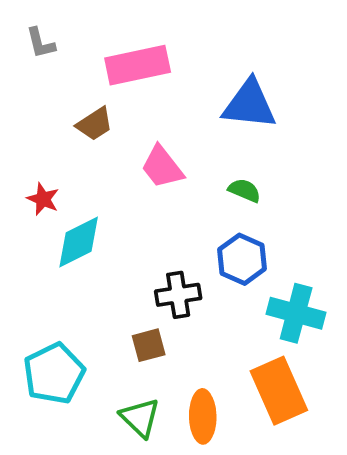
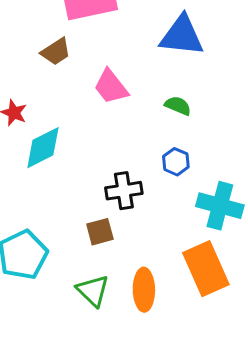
blue hexagon: (242, 259) -> (176, 162), size x0.7

